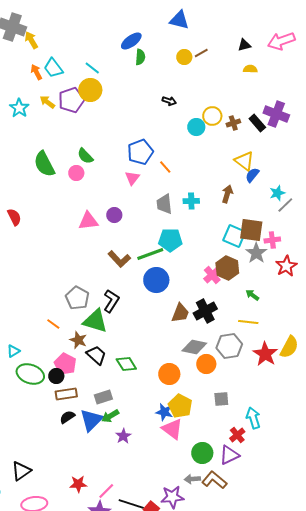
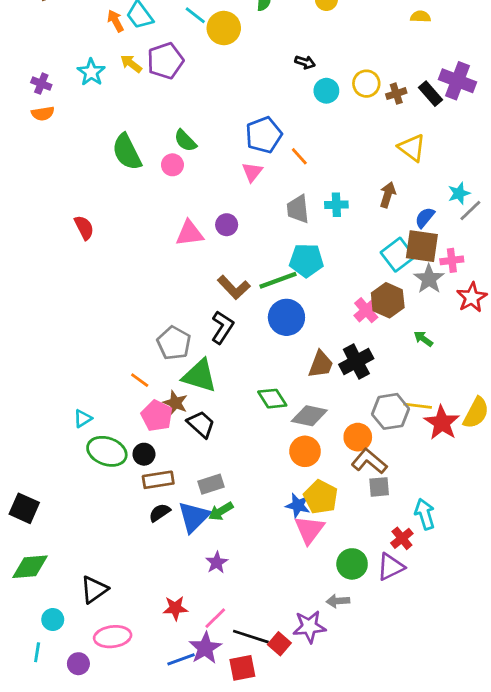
yellow circle: (90, 90) -> (224, 28), moved
cyan circle: (196, 127) -> (326, 91), moved
blue semicircle: (252, 175) -> (425, 218), moved
cyan square: (234, 236) -> (398, 255), turned 30
black L-shape: (111, 301) -> (222, 327), moved
yellow line: (248, 322) -> (418, 406), moved
gray diamond: (194, 347) -> (309, 416), moved
pink pentagon: (65, 364) -> (157, 416), moved
green diamond: (126, 364) -> (272, 399), moved
pink triangle: (172, 429) -> (309, 530), turned 30
purple star: (123, 436) -> (217, 563), moved
brown L-shape: (214, 480) -> (369, 461), moved

